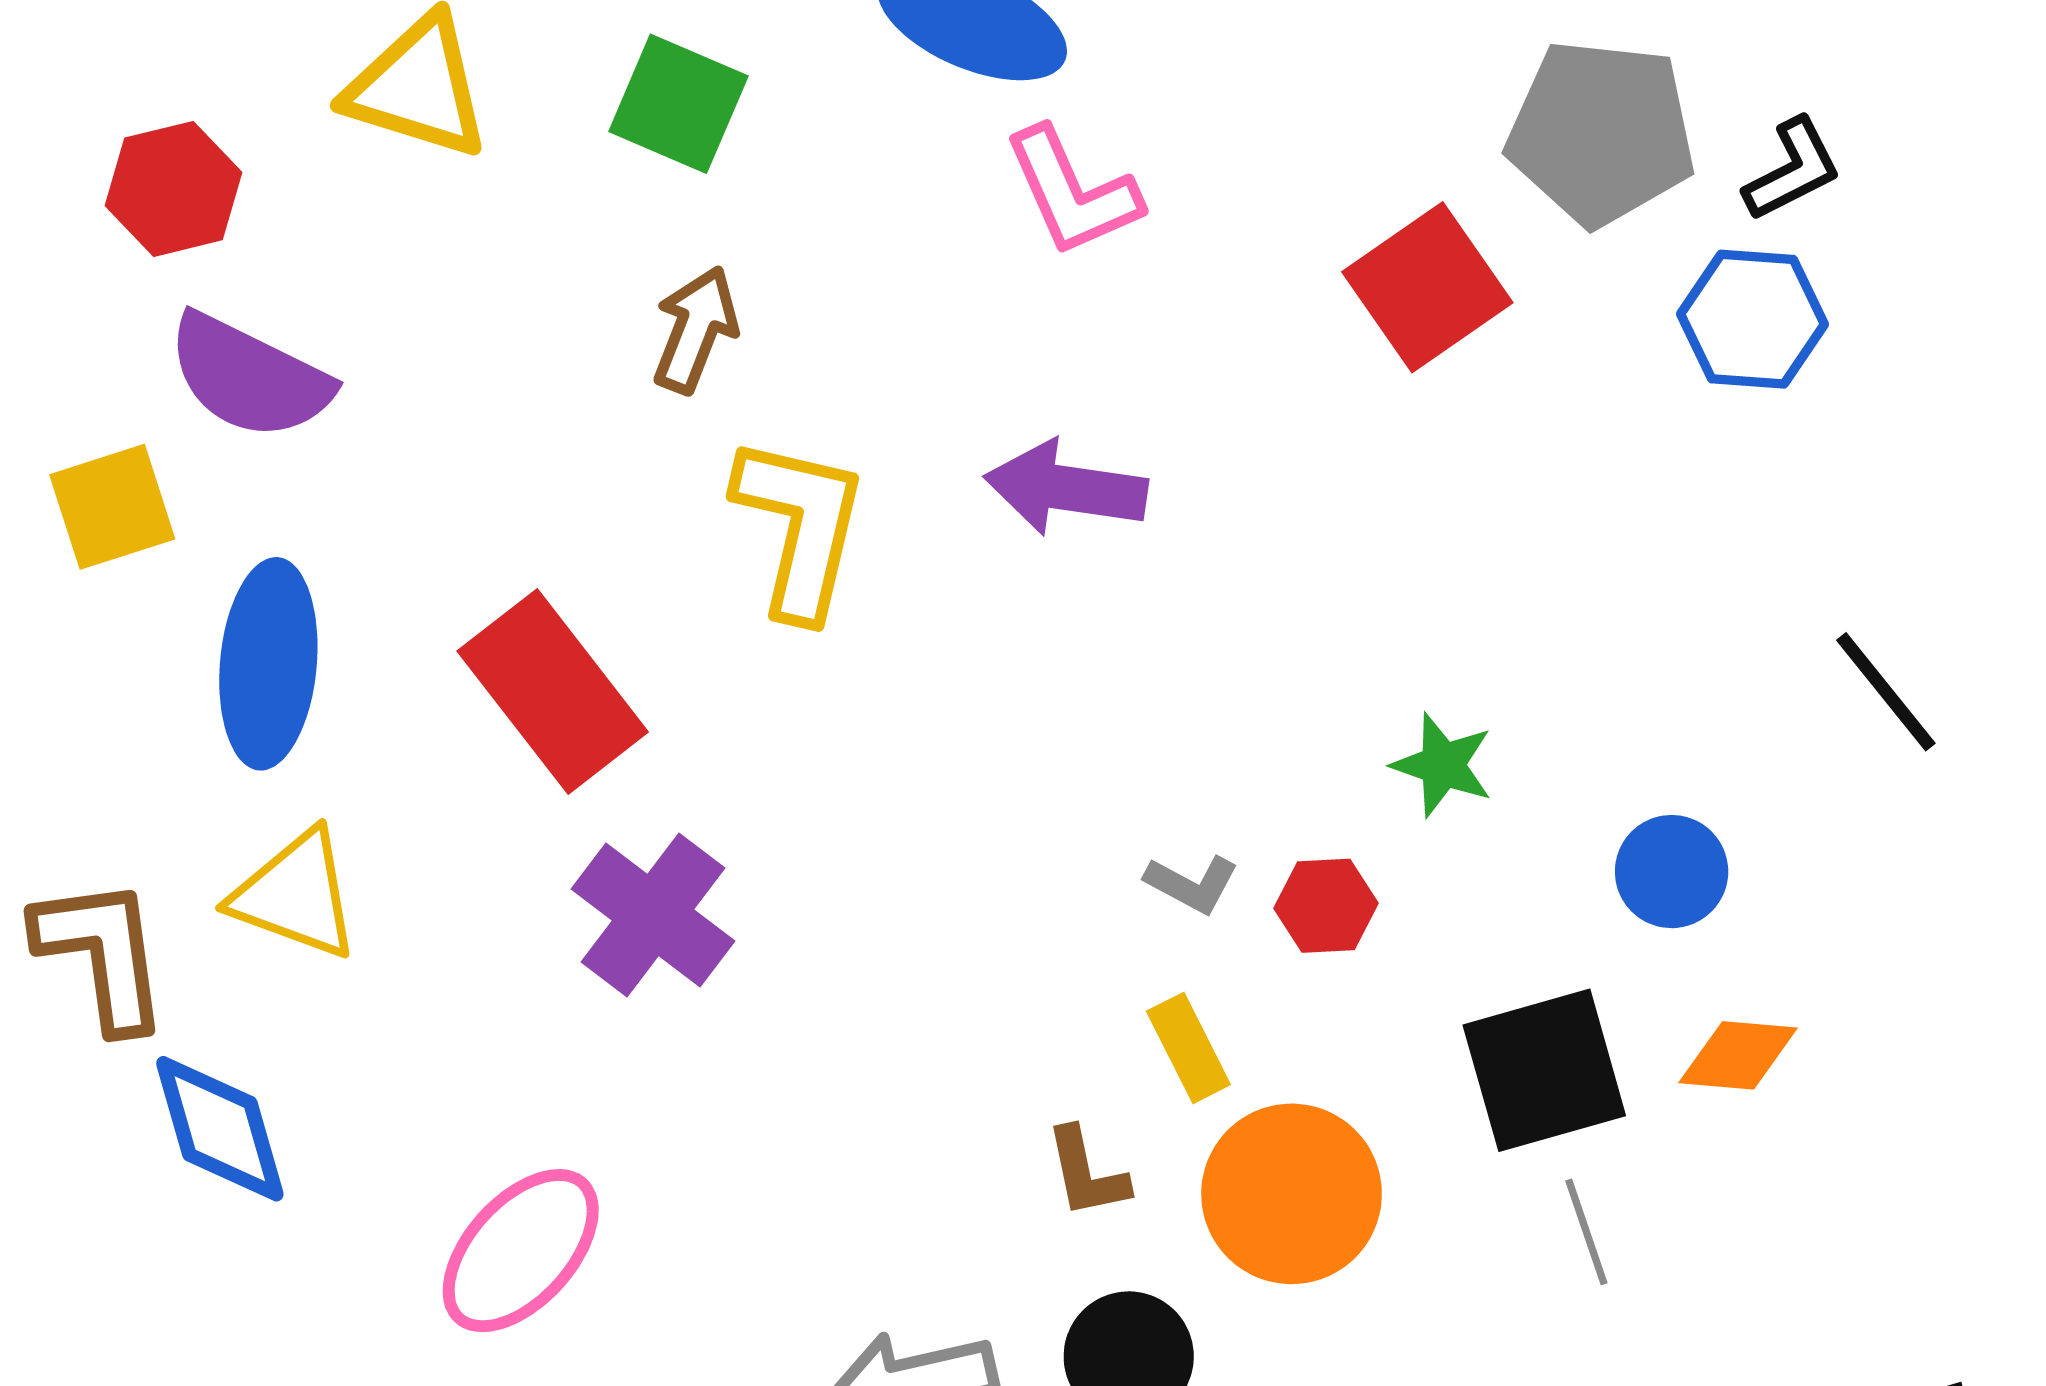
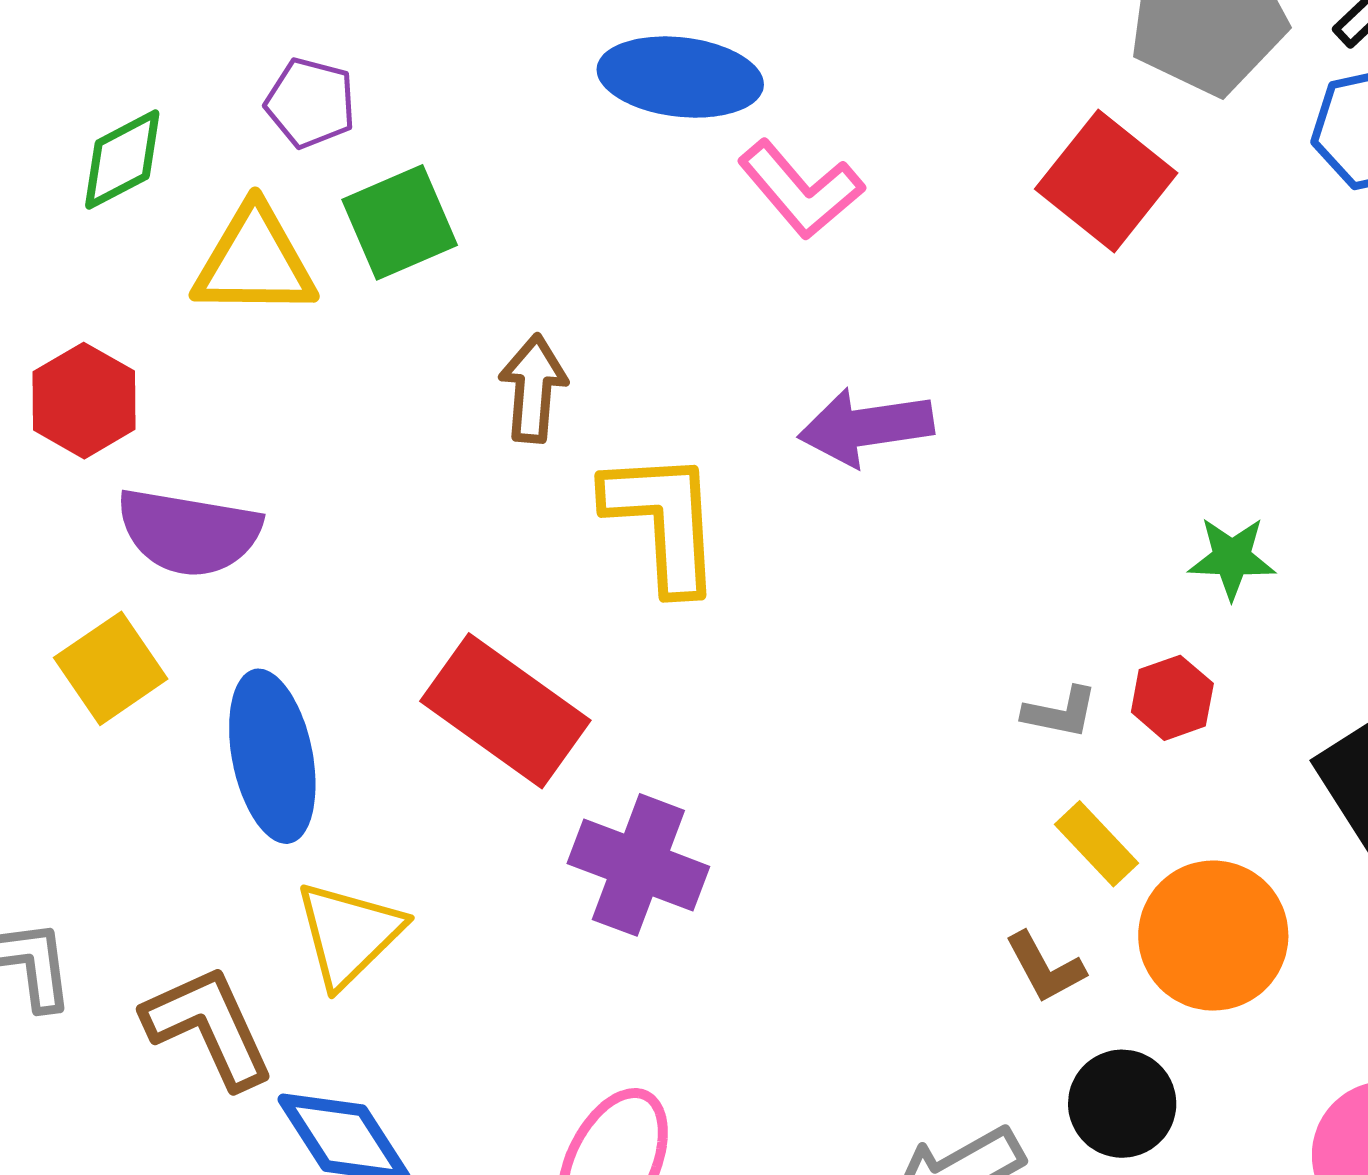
green square: (678, 104) -> (400, 222), moved, turned -30
yellow triangle: (296, 895) -> (349, 934), turned -48

